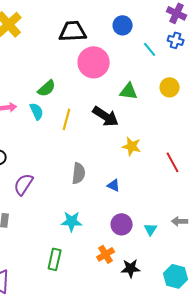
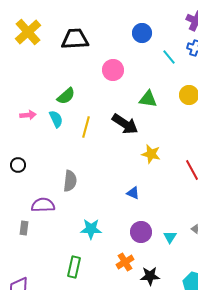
black trapezoid: (73, 31) -> (75, 39), moved
pink circle: (94, 62) -> (113, 70), size x0.7
gray semicircle: (79, 173) -> (70, 181), moved
purple semicircle: (24, 184) -> (43, 205), moved, turned 55

